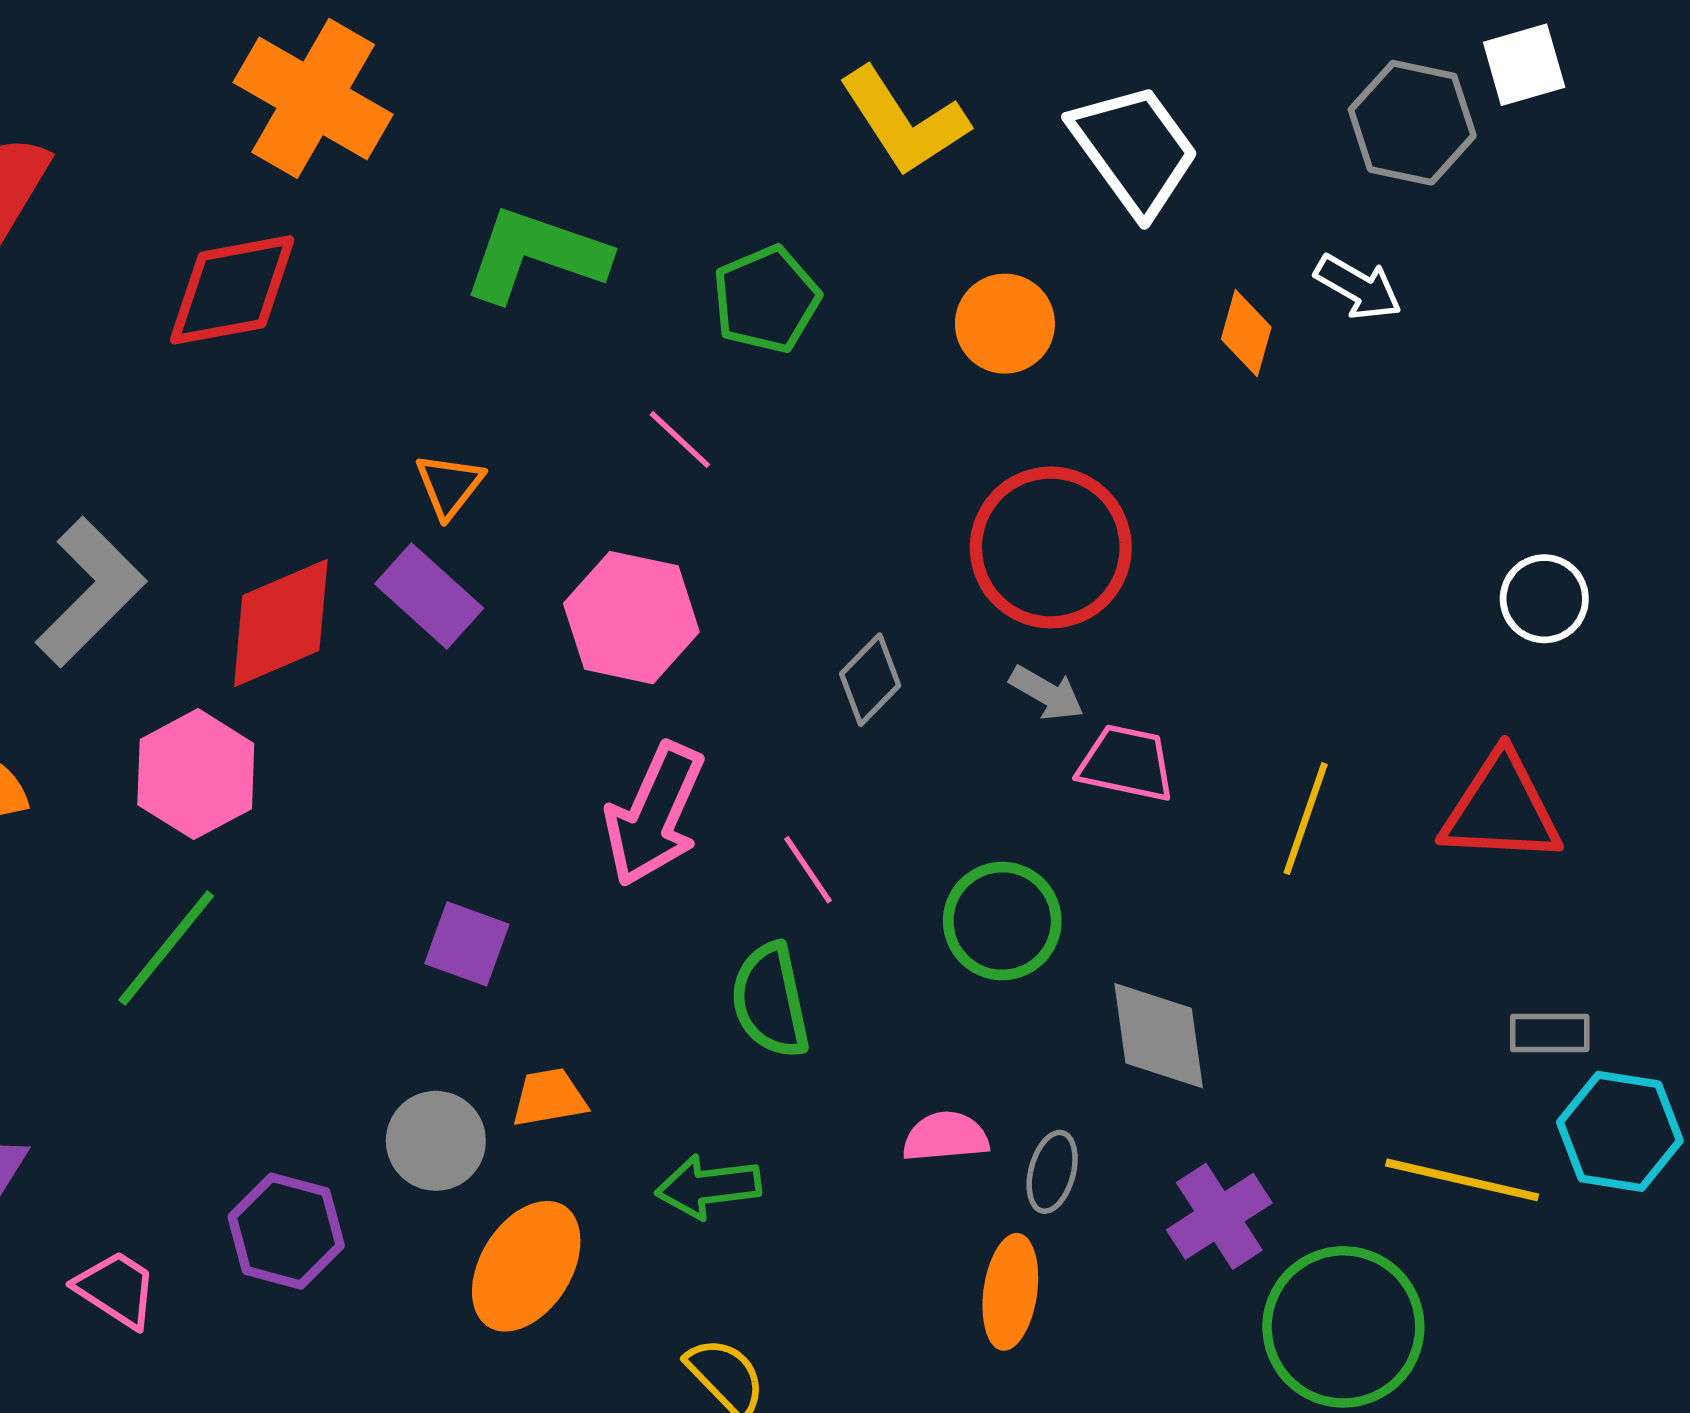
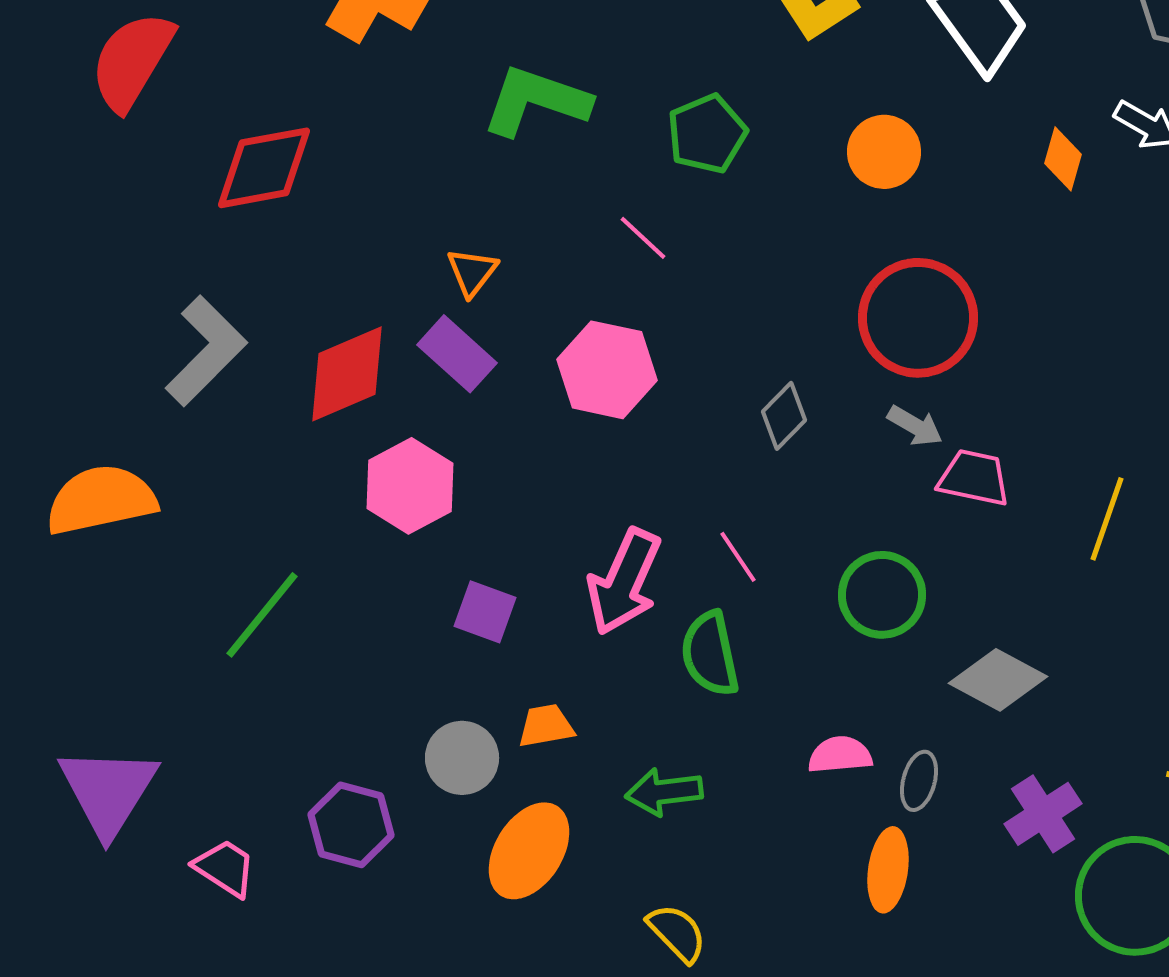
red diamond: (232, 290) -> (264, 168), moved
pink hexagon: (196, 774) -> (410, 486), moved
pink arrow: (654, 814) -> (624, 582), moved
gray diamond: (1159, 1036) -> (998, 680), turned -54

